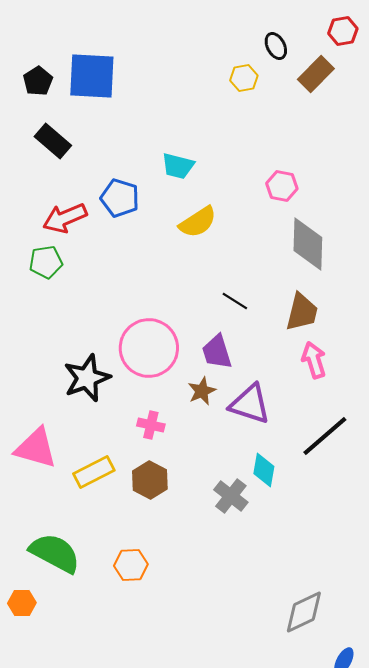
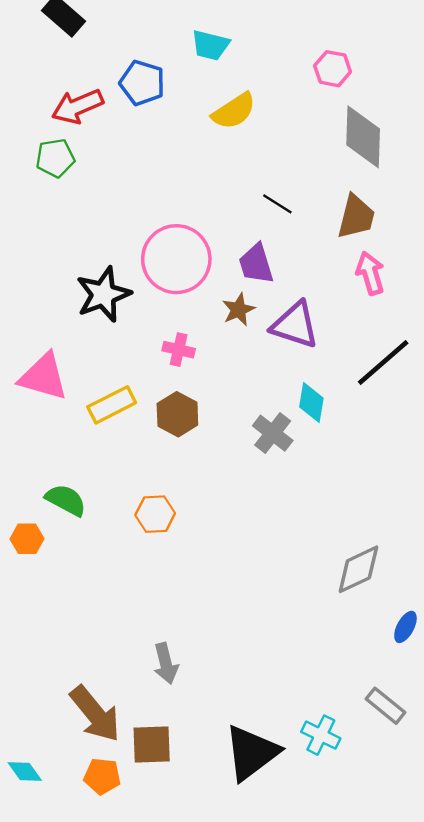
green semicircle: (55, 553) -> (66, 500), size x0.7
orange hexagon: (22, 603) -> (27, 539), moved

